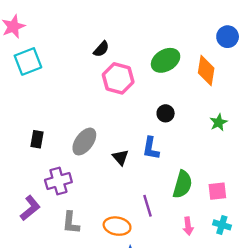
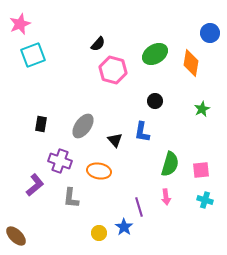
purple cross: (58, 181) -> (60, 161), turned 35
purple line: (147, 206) -> (139, 207), moved
orange ellipse: (117, 226) -> (99, 171), moved
pink arrow: (188, 226) -> (166, 197), moved

